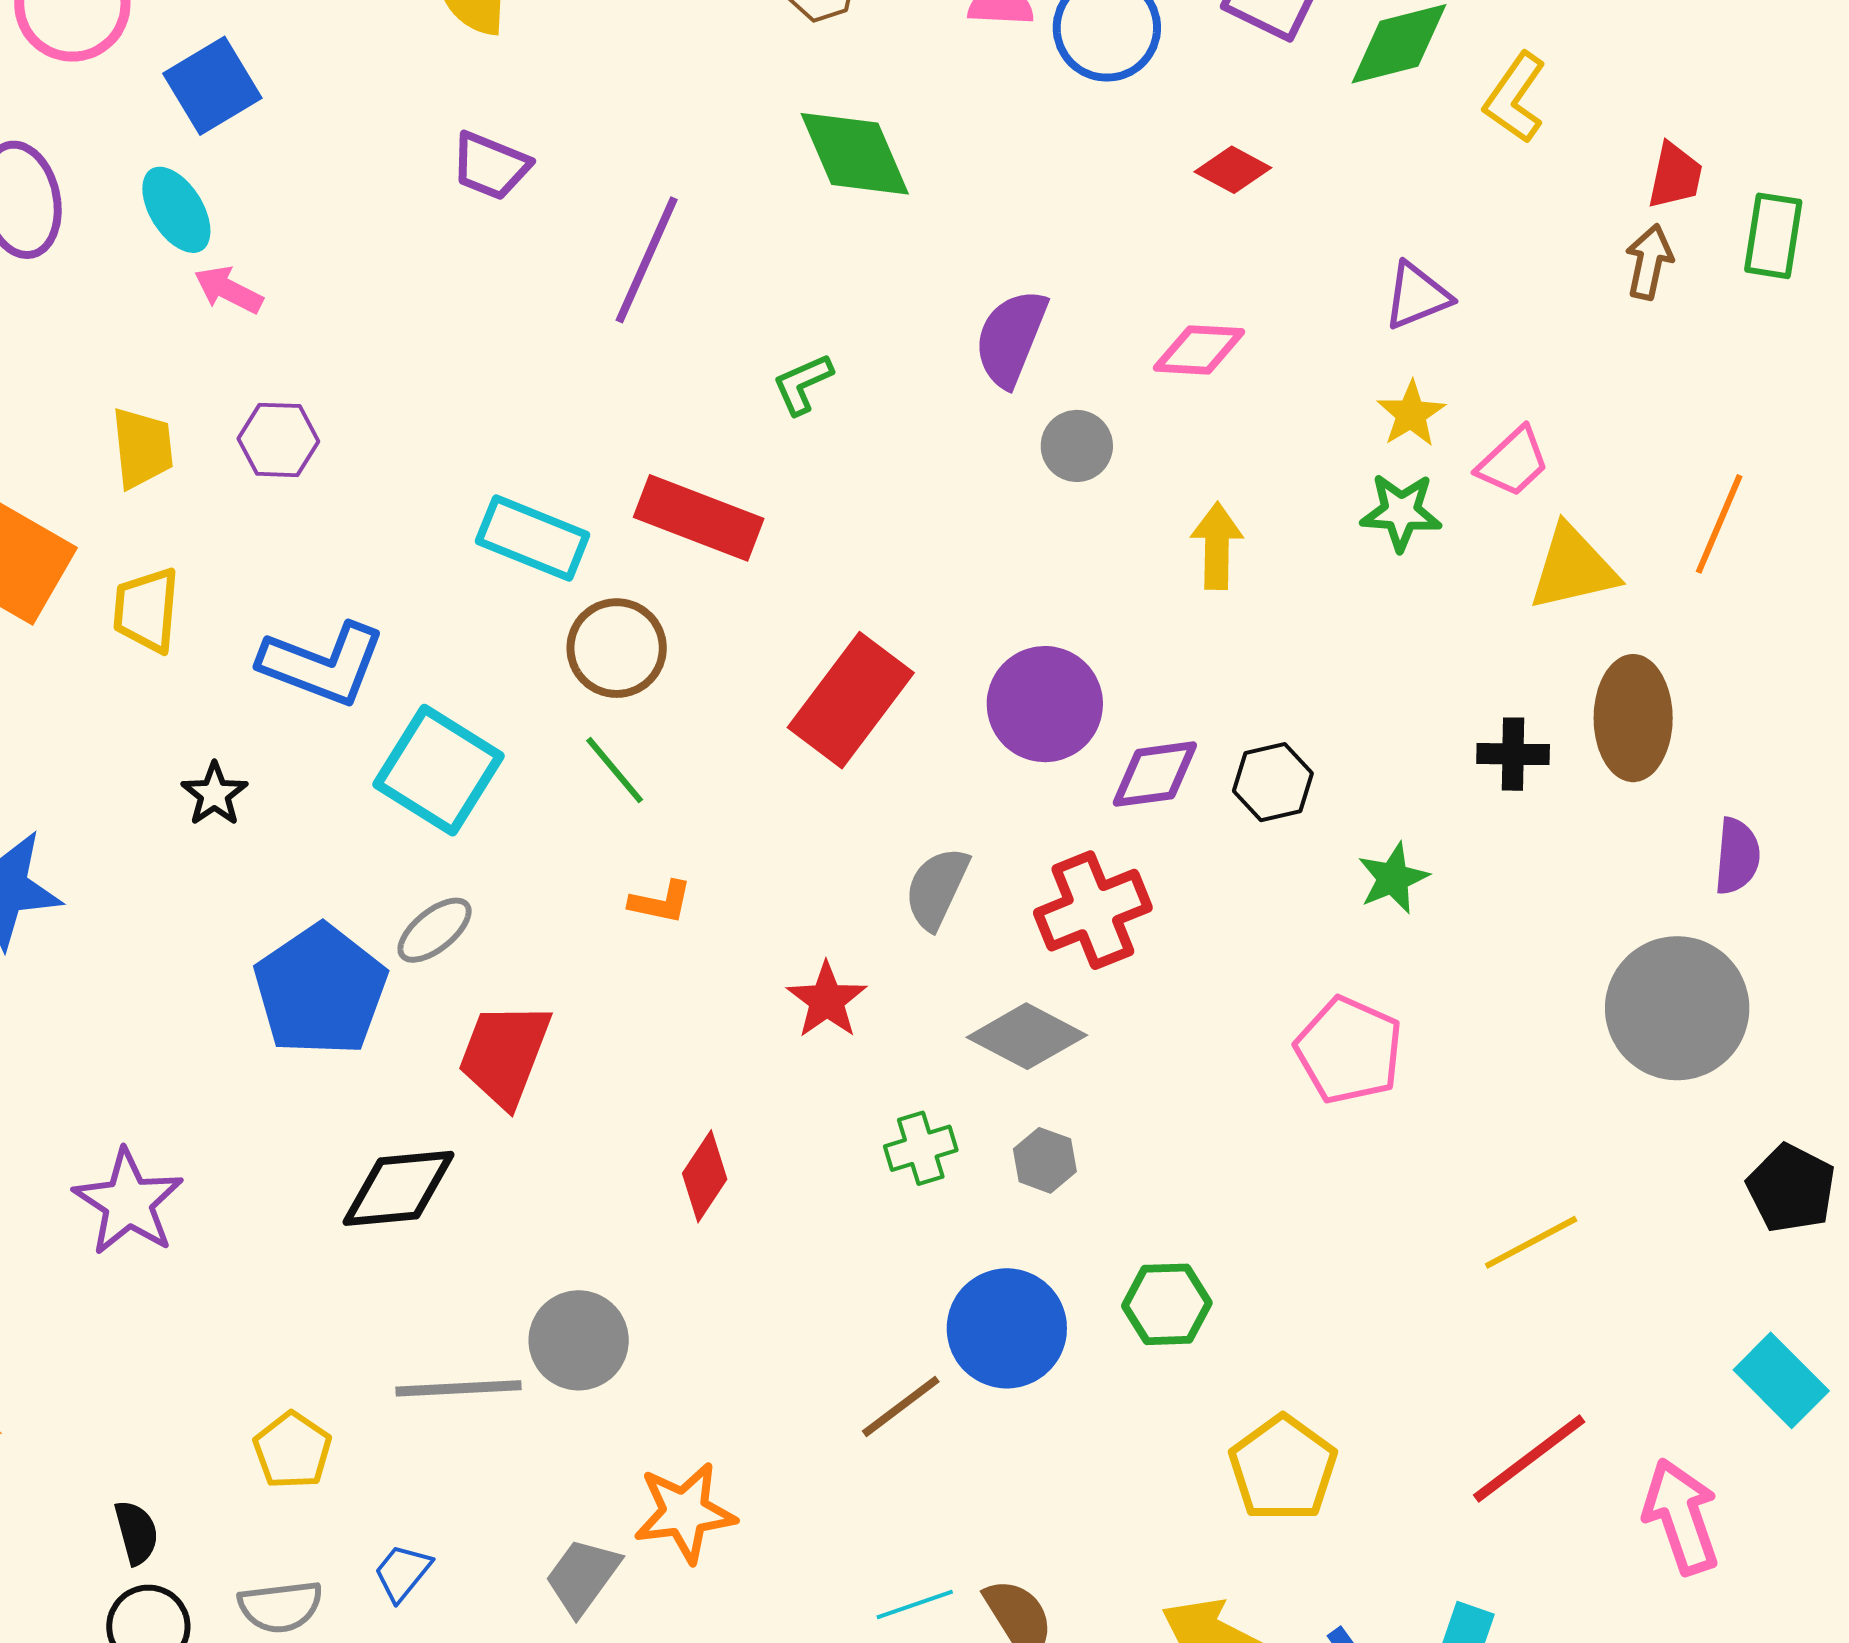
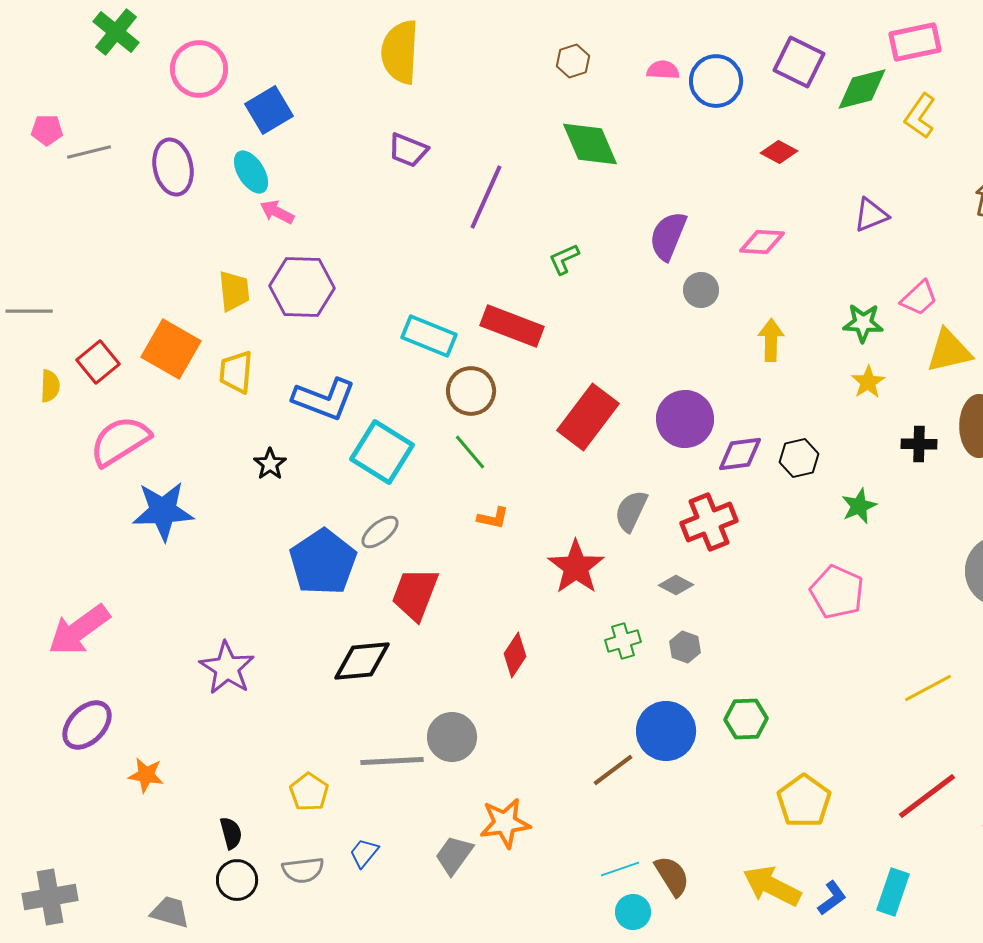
yellow star: (1411, 414) -> (868, 382), moved
purple hexagon: (278, 440) -> (302, 287), size x1.6
red star: (827, 1000) -> (576, 567), size x1.4
gray diamond: (1027, 1036) -> (676, 585), size x0.6

